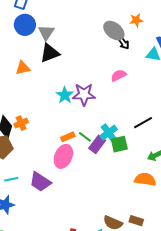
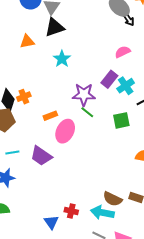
purple star: (84, 94) -> (84, 95), moved
cyan star: (65, 95) -> (62, 59), moved
cyan cross: (109, 133) -> (126, 86), moved
orange rectangle: (68, 137) -> (50, 116), moved
purple rectangle: (97, 144) -> (109, 79), moved

